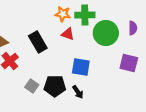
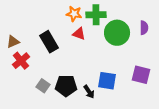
purple square: (129, 63) -> (141, 75), moved
blue square: (81, 67) -> (107, 81), moved

